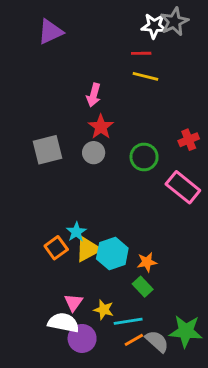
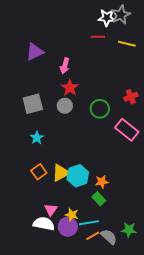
purple triangle: (50, 32) -> (35, 52), moved
yellow line: (145, 76) -> (127, 44), moved
cyan star: (76, 232) -> (37, 138), moved
green star: (186, 331) -> (129, 230), size x0.7
purple circle: (82, 338) -> (68, 227), moved

